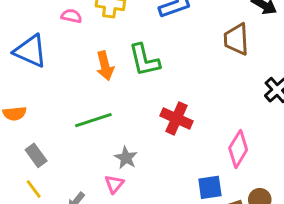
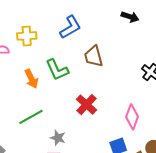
brown trapezoid: (236, 39) -> (94, 56), moved
red cross: (176, 118) -> (87, 105), turned 30

